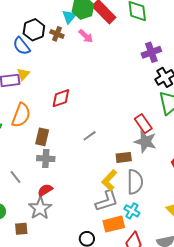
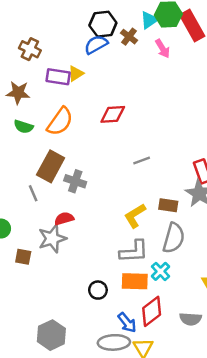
blue semicircle: (21, 46) -> (96, 45), moved, turned 84
gray line: (90, 136) -> (142, 161), moved
brown rectangle: (42, 137) -> (51, 166), moved, size x1.4
yellow L-shape: (109, 180) -> (135, 216), moved

